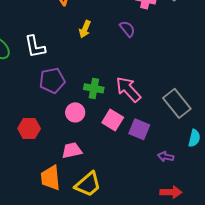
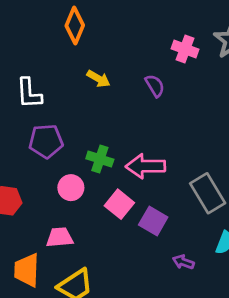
yellow arrow: (85, 29) -> (98, 79), turned -90
pink arrow: (128, 89) -> (146, 166), turned -56

